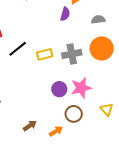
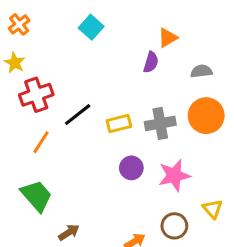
purple circle: (59, 89) -> (131, 168), moved
brown circle: (74, 114) -> (174, 226), moved
brown arrow: (30, 126) -> (69, 232), moved

